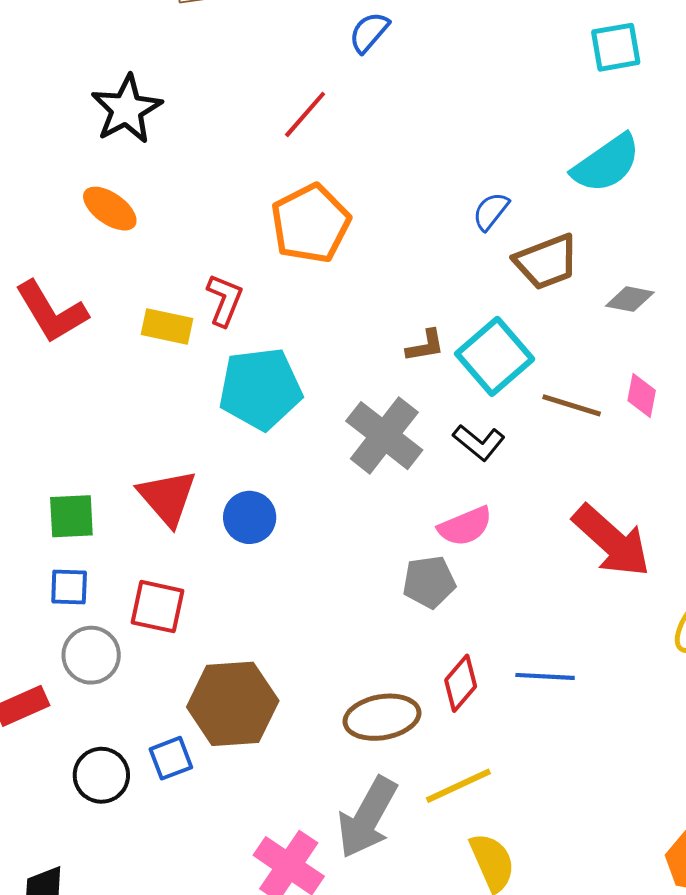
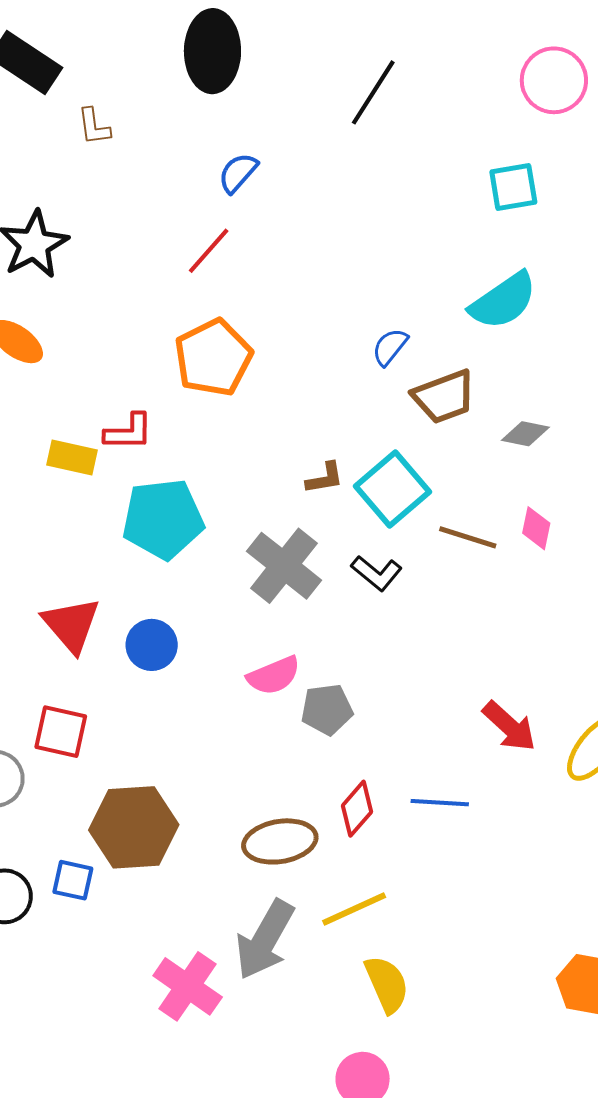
blue semicircle: (369, 32) -> (238, 173), moved
red L-shape: (225, 300) -> (129, 432), turned 68
pink semicircle: (465, 526) -> (274, 676), moved
red arrow: (612, 541) -> (509, 726), moved, size x0.7
blue square: (171, 758) -> (73, 880), turned 33

